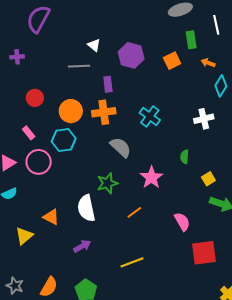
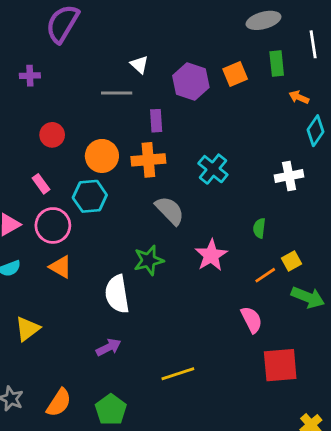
orange square: (172, 61) -> (235, 74), moved
orange line: (134, 212) -> (265, 275), moved
orange triangle: (51, 217) -> (61, 267), moved

